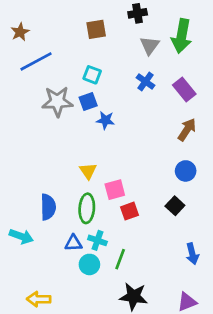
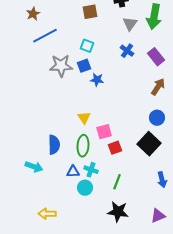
black square: (175, 206) -> (149, 144), size x1.6
green line: (120, 259) -> (117, 182), moved

